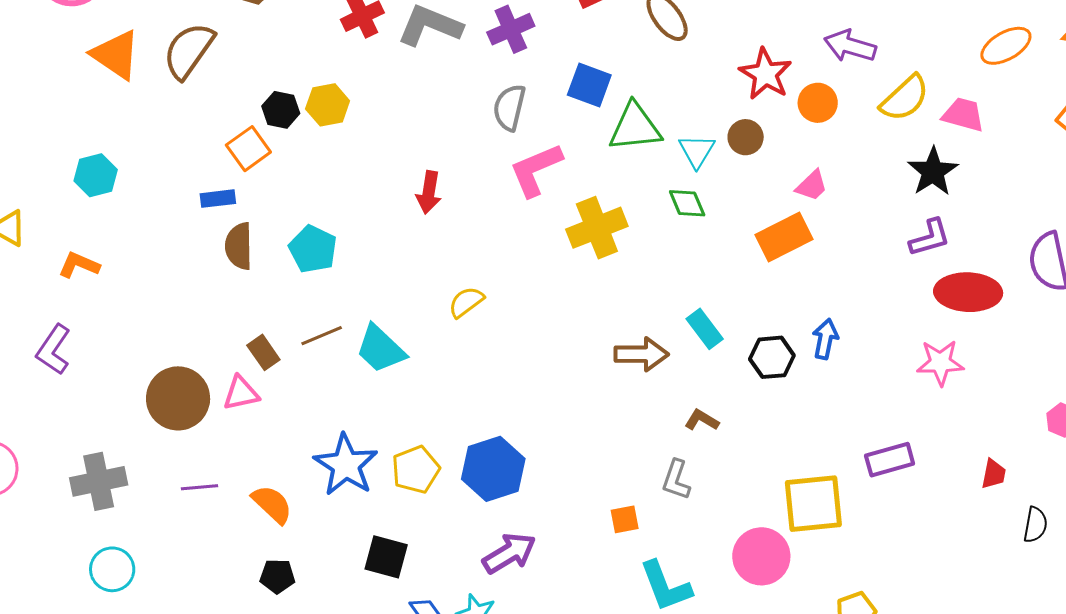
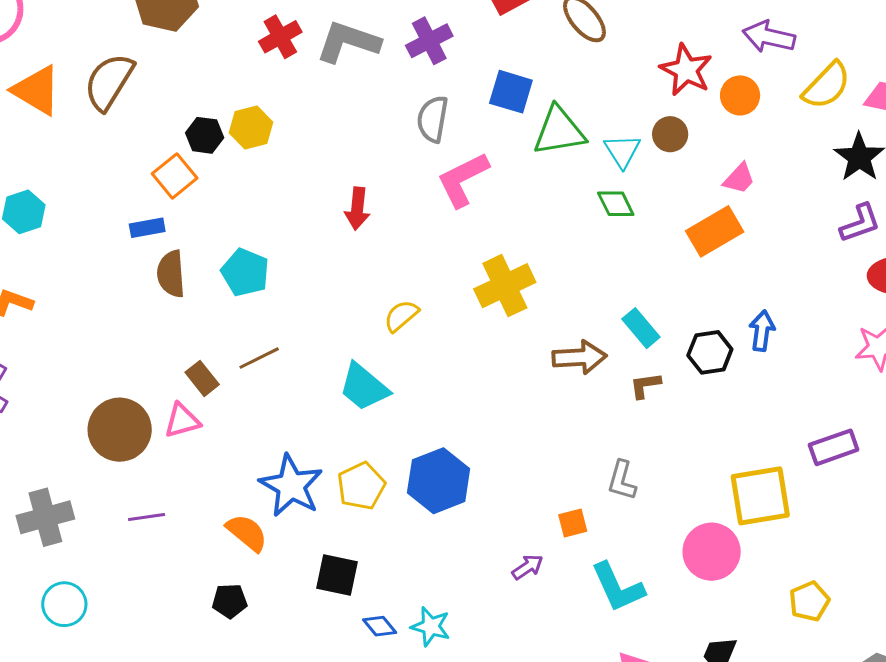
yellow cross: (597, 228) -> (505, 286), moved
cyan trapezoid: (381, 349) -> (364, 387), moved
brown L-shape: (702, 420) -> (645, 385), moved, turned -36
orange semicircle: (272, 504) -> (247, 533), moved
purple arrow: (509, 553) -> (528, 567), moved, size x0.6

